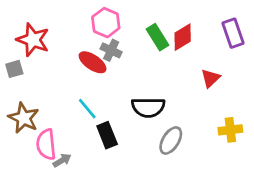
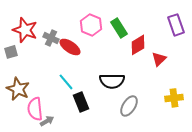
pink hexagon: (106, 23) -> (91, 25), moved
red diamond: (183, 37) -> (138, 45), moved
gray cross: (111, 50) -> (51, 38), moved

